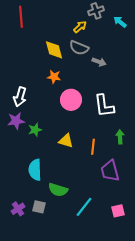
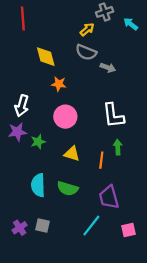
yellow diamond: (54, 50) -> (46, 57), moved
pink circle: (71, 100) -> (65, 117), moved
green arrow: (120, 137) -> (118, 147), moved
purple trapezoid: (110, 171) -> (109, 197), moved
green semicircle: (58, 190) -> (68, 188), moved

